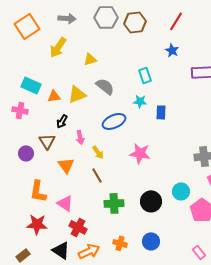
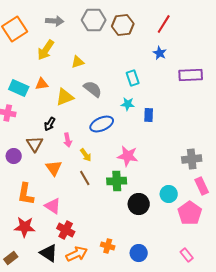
orange triangle: (54, 96) -> (42, 84), moved
green cross: (114, 203) -> (117, 181), moved
blue circle: (151, 241) -> (139, 253), moved

